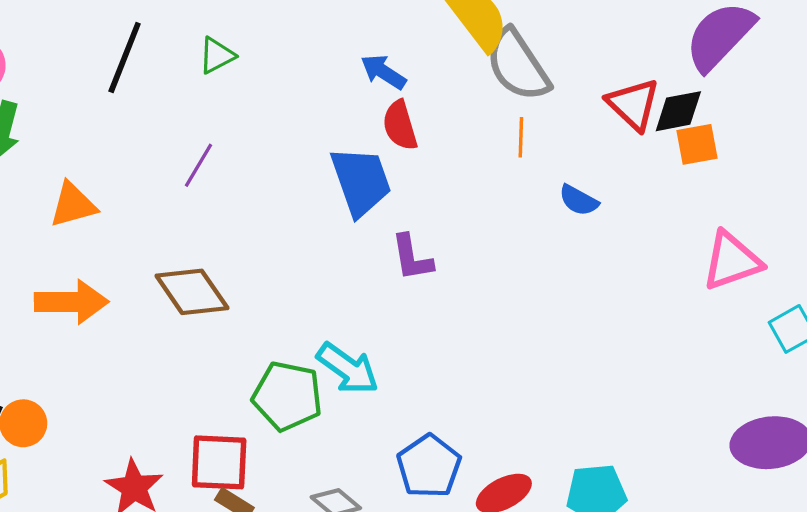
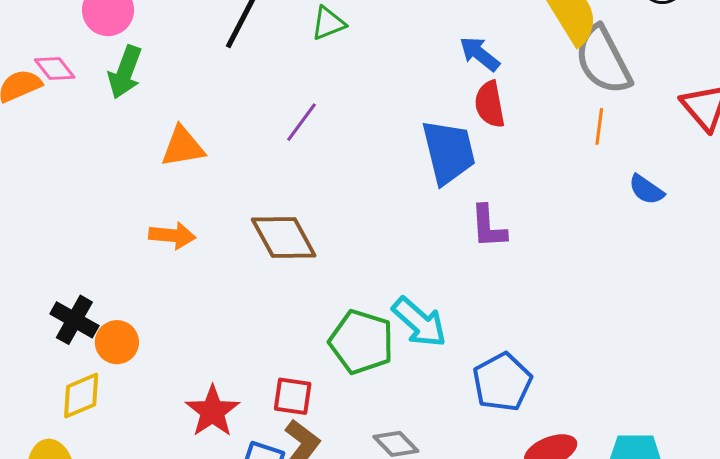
orange arrow: (71, 302) -> (172, 235), size x0.7
red square: (219, 462) -> (293, 396), size x0.7
blue pentagon: (429, 466) -> (502, 382), moved

